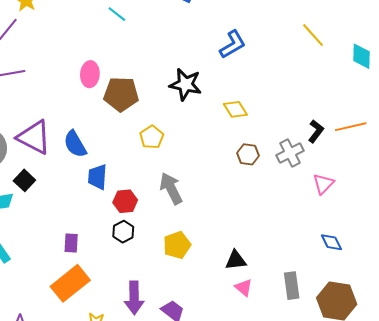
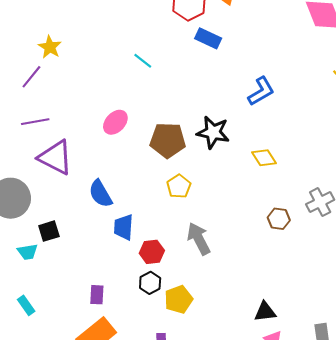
pink ellipse: (90, 74) -> (115, 122), turned 40
brown pentagon: (121, 94) -> (168, 140), moved
purple triangle: (34, 137) -> (55, 157), moved
brown hexagon: (248, 154) -> (279, 219), moved
black square: (24, 180) -> (49, 231), turned 30
yellow pentagon: (177, 245) -> (178, 299), moved

